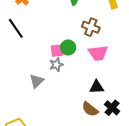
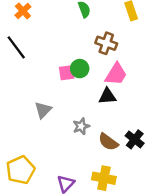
pink trapezoid: (98, 53) -> (116, 74), turned -50
gray star: (56, 65) -> (81, 126), moved
black triangle: (97, 87) -> (107, 96), moved

